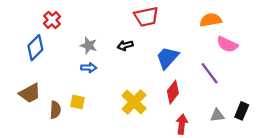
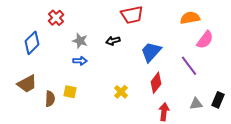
red cross: (52, 20) -> (56, 18), moved
pink semicircle: (227, 44) -> (205, 40), turned -78
yellow cross: (134, 102) -> (121, 92), size x0.6

